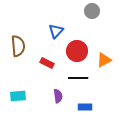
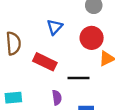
red circle: (77, 51) -> (92, 38), moved
red rectangle: (47, 63) -> (45, 62), size x1.5

